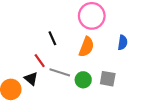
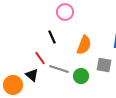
pink circle: (92, 16) -> (65, 12), moved, size x0.7
gray square: (108, 79) -> (104, 65), moved

